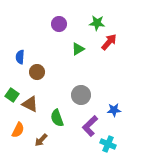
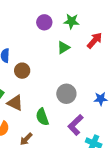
green star: (97, 23) -> (71, 21), moved
blue star: (114, 110) -> (101, 99), moved

